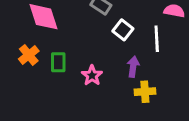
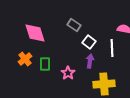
purple arrow: (133, 67) -> (90, 61), moved
yellow cross: (145, 92) -> (104, 84), size x1.5

